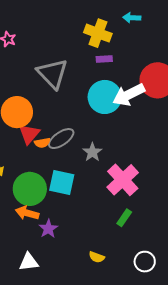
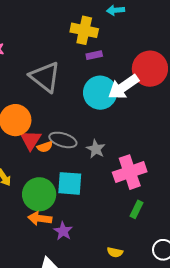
gray ellipse: (61, 139) -> (63, 140), turned 60
pink cross: (123, 180) -> (130, 172), turned 32

